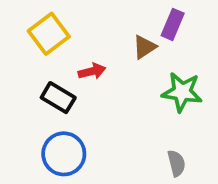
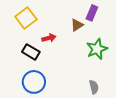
green star: (182, 92) -> (97, 49), turned -30

